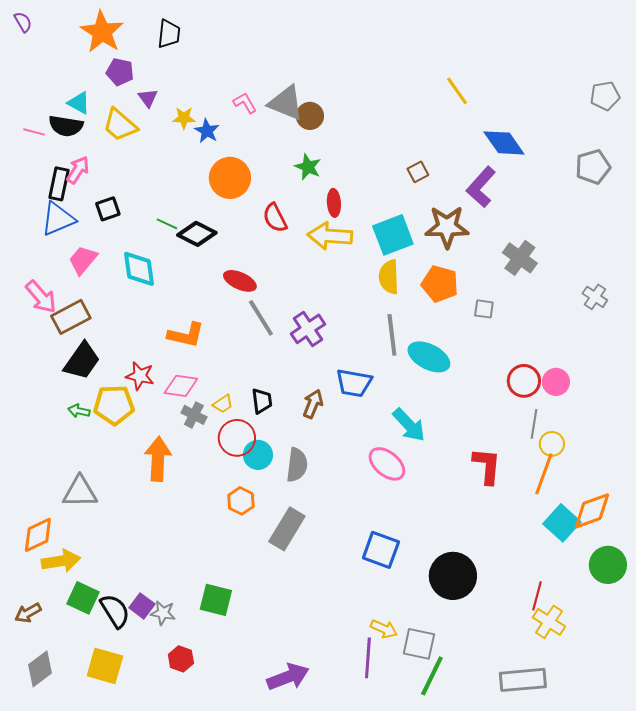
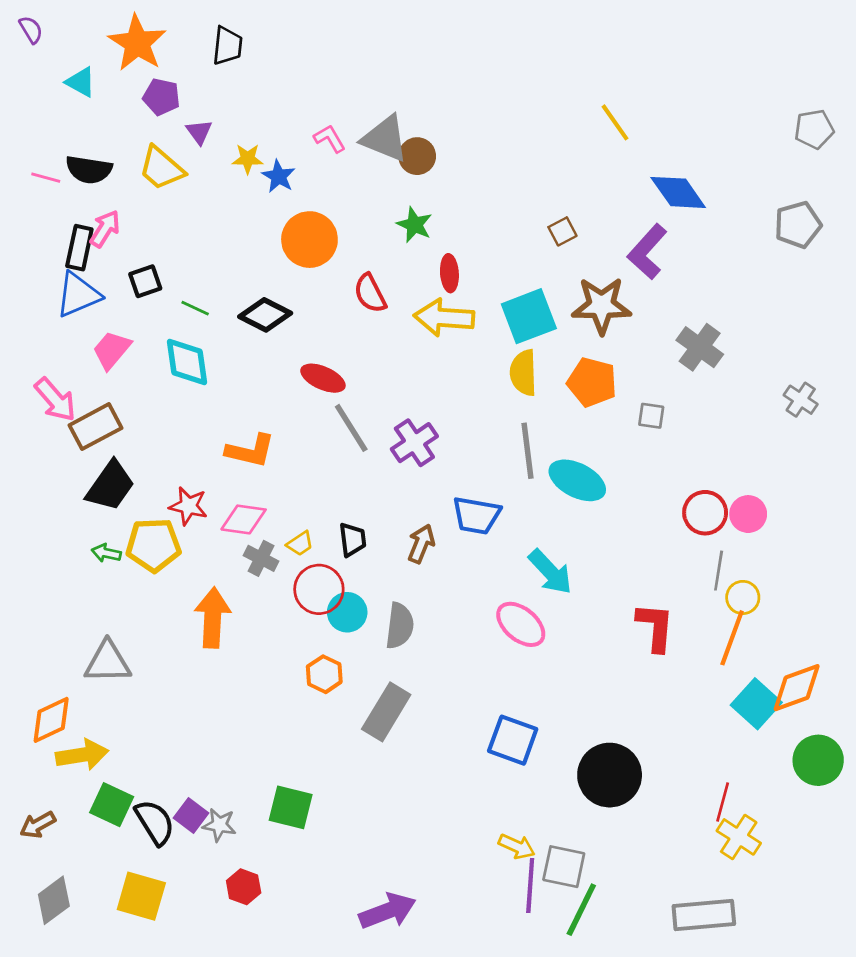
cyan triangle: (79, 103) -> (81, 82), moved
green line: (167, 224) -> (195, 308), moved
purple line: (368, 658) -> (530, 885), moved

